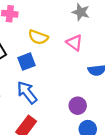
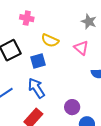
purple circle: (78, 106) -> (72, 107), moved

